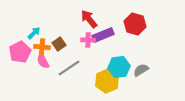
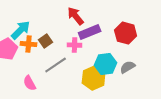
red hexagon: (135, 24) -> (126, 33), moved
cyan arrow: (34, 33) -> (21, 30), size x1.5
pink cross: (88, 40) -> (75, 45), moved
pink semicircle: (43, 61) -> (30, 83), moved

